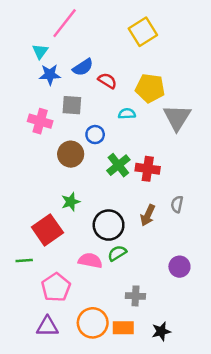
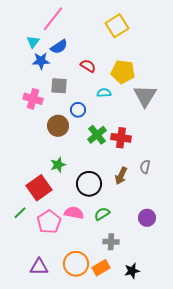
blue semicircle: (83, 67) -> (59, 47), moved
green semicircle: (117, 253) -> (102, 214), moved
green line: (24, 260) -> (20, 213), turned -40
pink pentagon: (56, 287) -> (49, 222), moved
orange rectangle: (123, 328) -> (101, 268), turned -30

